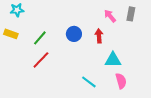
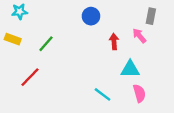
pink arrow: (110, 16) -> (139, 36), moved
blue circle: (74, 34) -> (91, 16), moved
red line: (41, 60) -> (30, 77), moved

